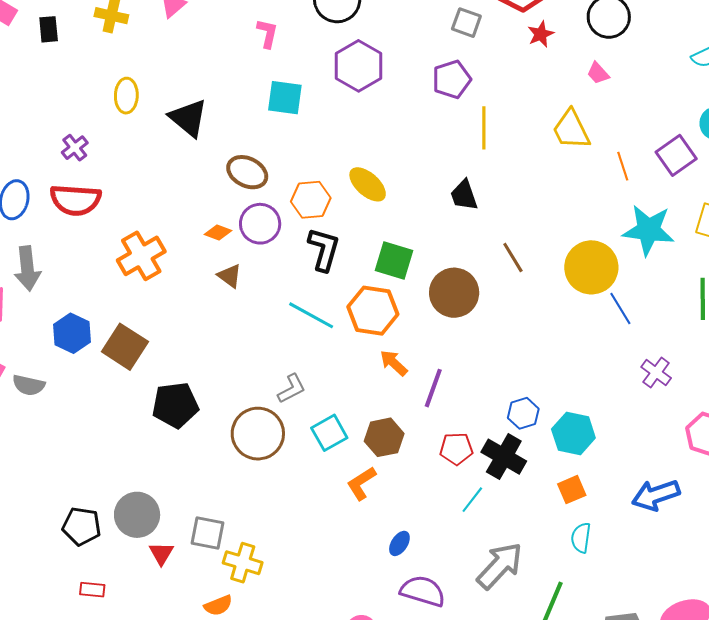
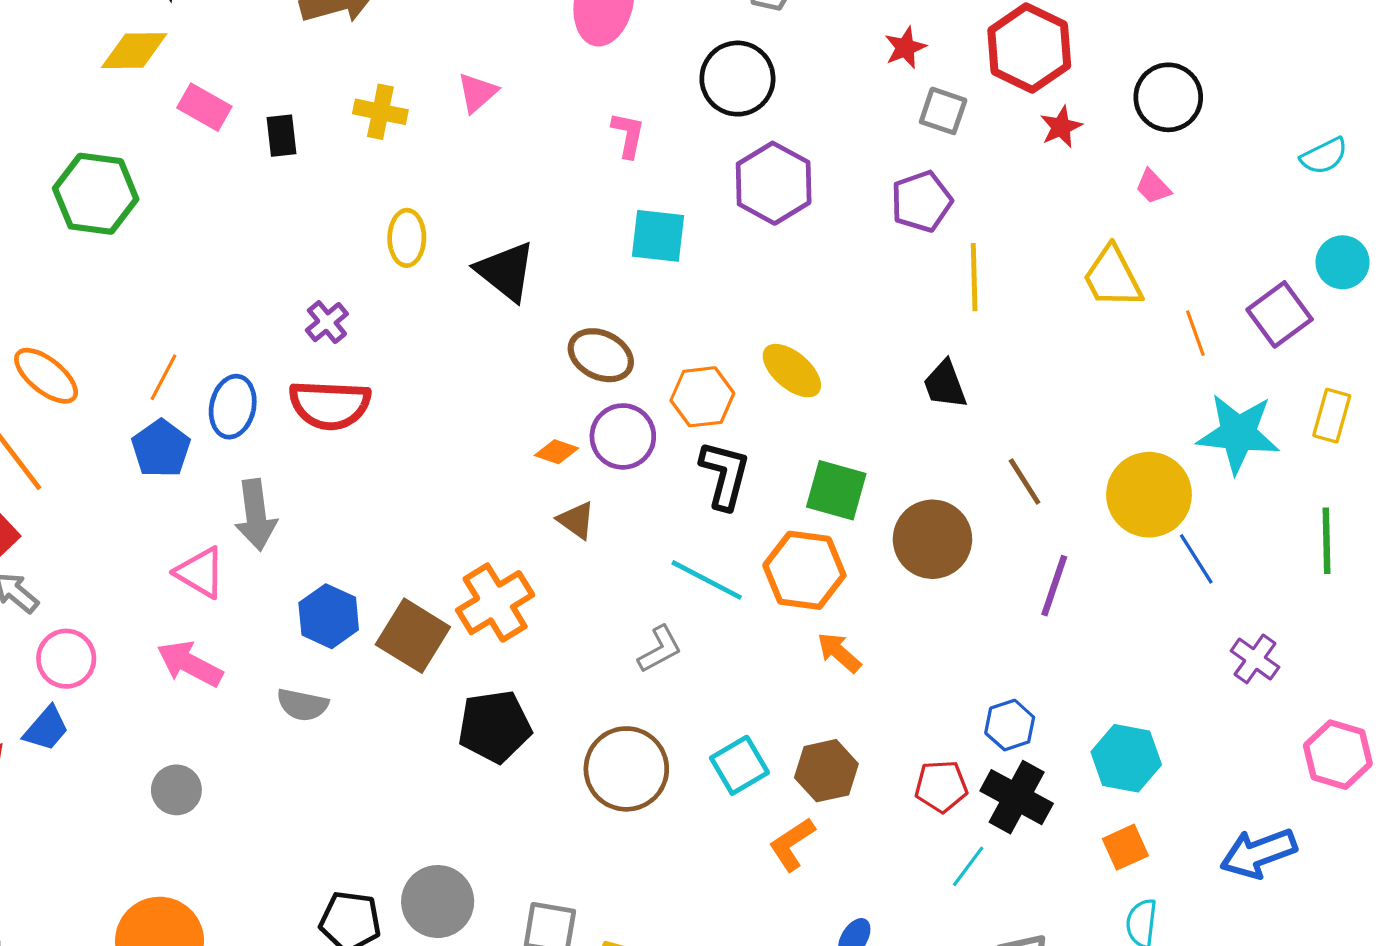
orange cross: (141, 256) -> (495, 603), moved
gray semicircle: (29, 385) -> (302, 705), moved
purple line: (433, 388) -> (1054, 586), moved
gray L-shape: (292, 389) -> (660, 649), moved
blue hexagon: (523, 413) -> (1010, 725), moved

